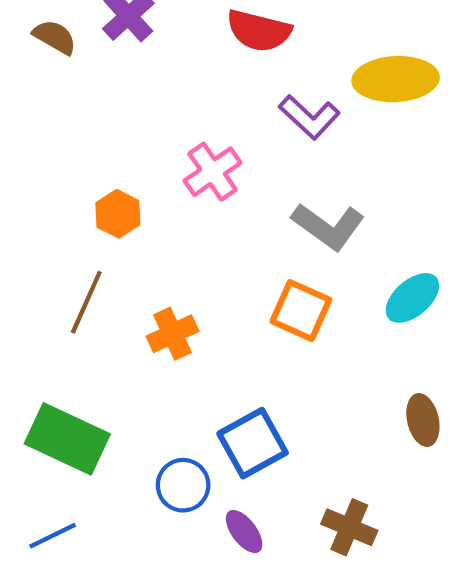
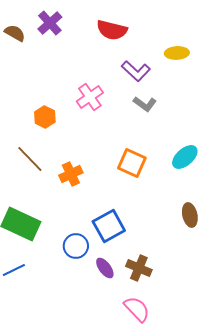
yellow ellipse: (396, 79) -> (177, 53), size x0.6
gray L-shape: (328, 226) -> (145, 104), moved, size x0.7
brown line: (86, 302) -> (30, 159), turned -68
brown cross: (349, 527) -> (139, 268), moved

